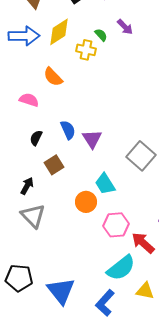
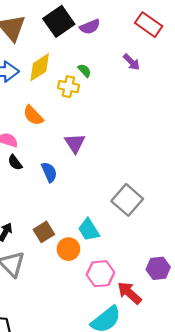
purple arrow: (125, 27) -> (132, 62), moved
black semicircle: (36, 138) -> (15, 162), moved, turned -63
purple triangle: (92, 139) -> (75, 143), moved
brown square: (54, 165) -> (44, 232), moved

